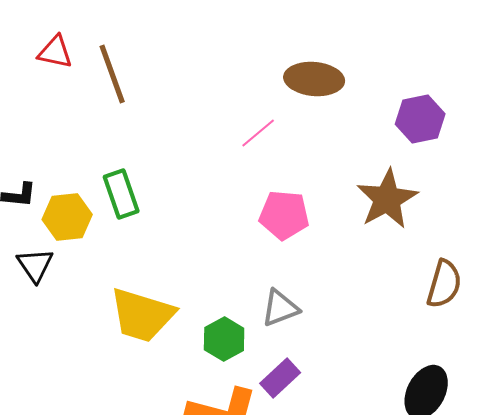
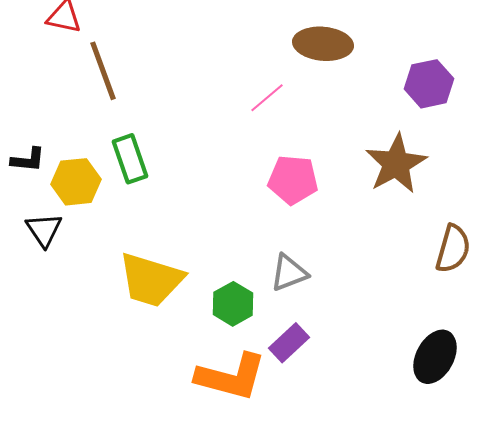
brown line: (112, 74) -> (103, 71), moved

